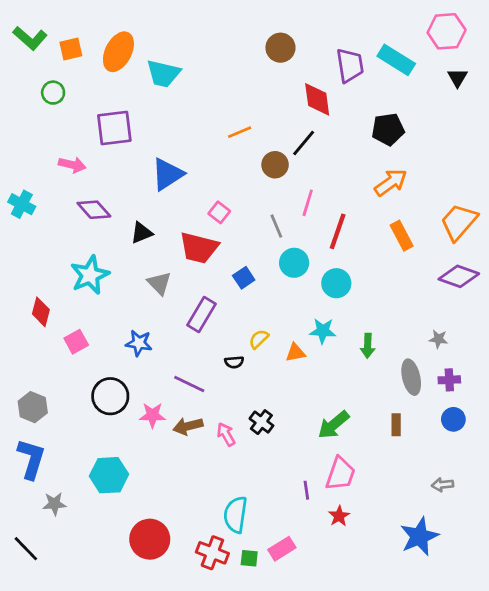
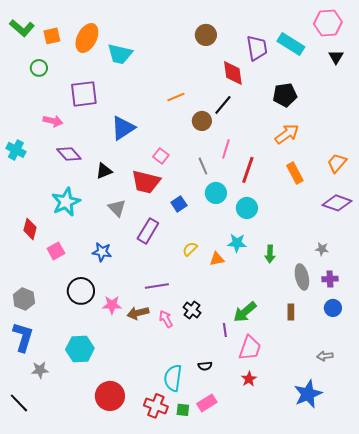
orange trapezoid: (459, 222) -> (337, 163), size x0.7
black semicircle: (234, 362) -> (205, 366), moved
purple line: (189, 384) -> (157, 286), moved, turned -35
purple line: (306, 490) -> (225, 330), moved

